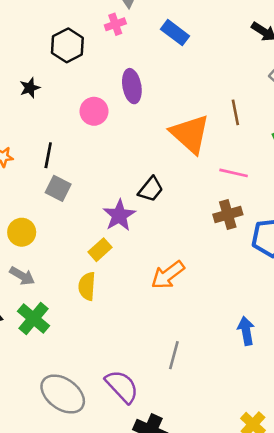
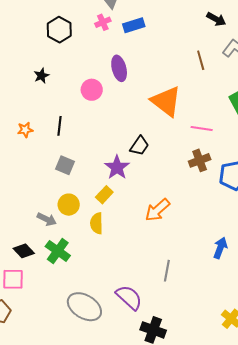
blue rectangle: (175, 33) -> (134, 25), moved, turned -50
black hexagon: (67, 45) -> (59, 30), moved
brown line: (235, 112) -> (201, 60), moved
gray square: (58, 188) -> (65, 165), moved
yellow circle: (22, 232) -> (69, 205), moved
blue arrow: (246, 331) -> (220, 248), turned 35

